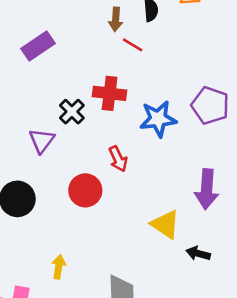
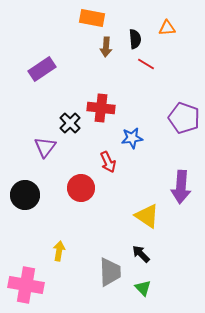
red line: (133, 45) -> (146, 64), moved
blue star: (158, 119) -> (132, 138), moved, size x0.7
black arrow: (198, 253) -> (141, 254), moved, turned 30

